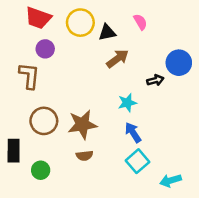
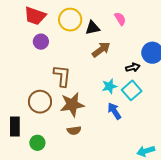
brown L-shape: (29, 76) -> (62, 76), moved
cyan square: (137, 161) -> (132, 90), moved

